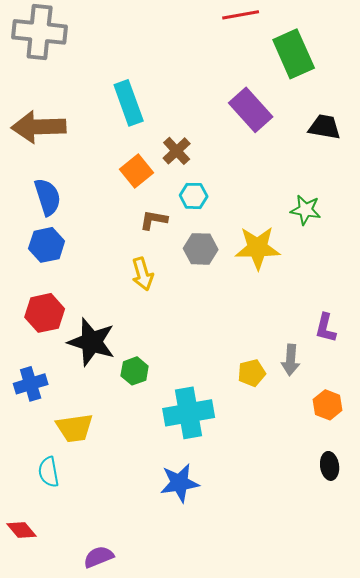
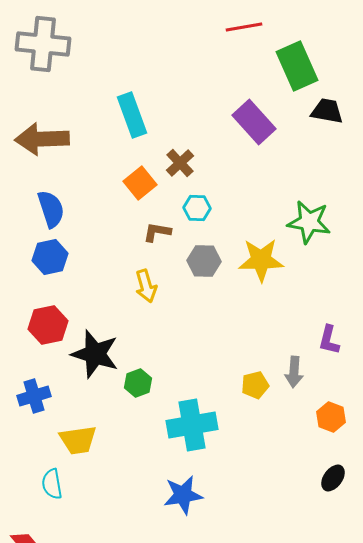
black trapezoid: (325, 127) -> (327, 111), moved
green star: (306, 210) -> (309, 222), size x1.4
black ellipse: (330, 466) -> (333, 478), turned 44

